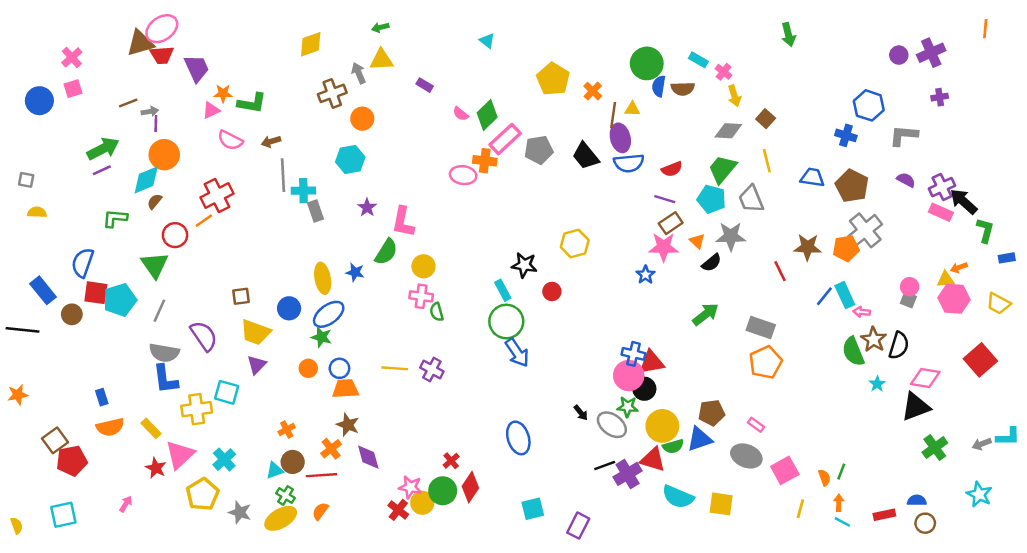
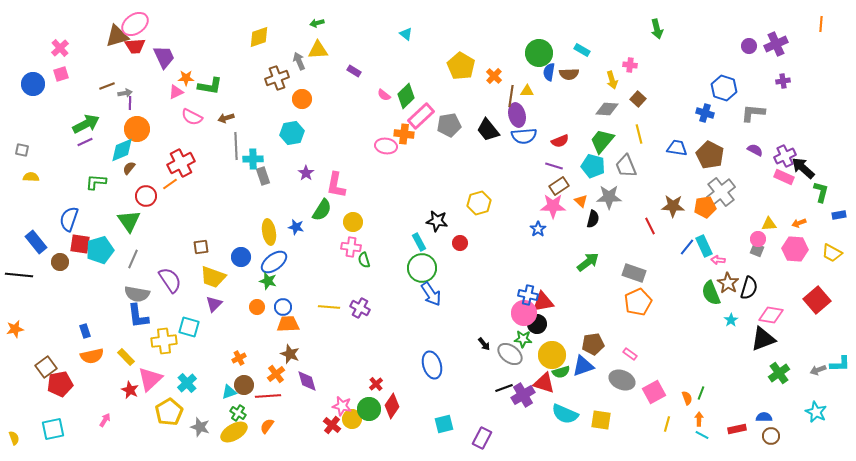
pink cross: (724, 72) -> (630, 65), moved, turned -32
black semicircle: (712, 263) -> (593, 219), turned -36
yellow triangle: (946, 280) -> (769, 224), moved

